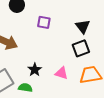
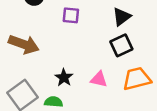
black triangle: (83, 26) -> (122, 17), turned 35

